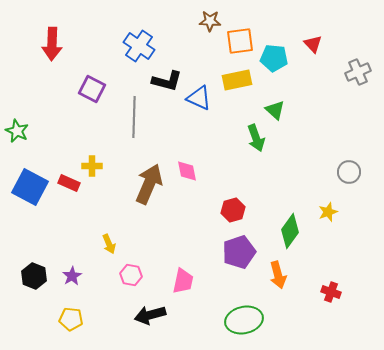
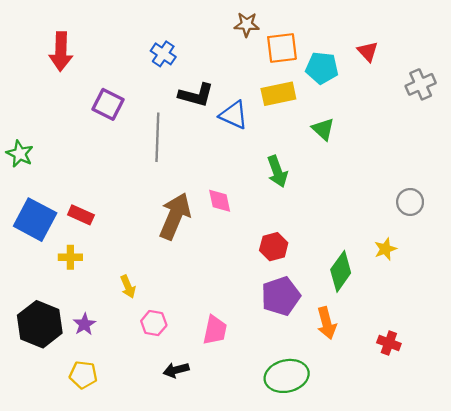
blue cross: (139, 46) -> (163, 54), size x0.7
green arrow: (256, 138) -> (277, 171), moved
yellow cross: (92, 166) -> (70, 257), moved
black hexagon: (34, 276) -> (40, 324), size x1.5
black arrow: (150, 315) -> (176, 370), size x0.7

